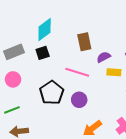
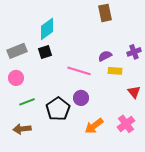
brown rectangle: (84, 42) -> (105, 13), moved
black pentagon: (52, 93) -> (58, 109), moved
green line: (12, 110) -> (27, 102), moved

